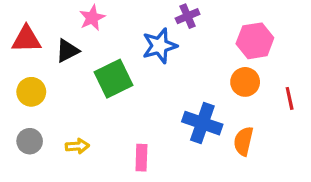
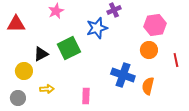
black triangle: (67, 51) -> (41, 54), moved
yellow circle: (31, 92) -> (24, 71), moved
gray circle: (30, 141) -> (18, 98), moved

